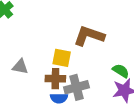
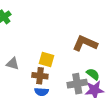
brown L-shape: (89, 36) -> (85, 43), moved
gray cross: (76, 87) -> (77, 84), moved

